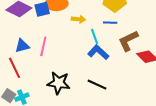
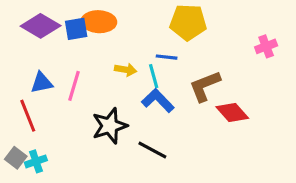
yellow arrow: (78, 19) -> (126, 70), moved
blue line: (110, 23) -> (167, 57), moved
black star: (59, 83) -> (110, 126), moved, turned -30

